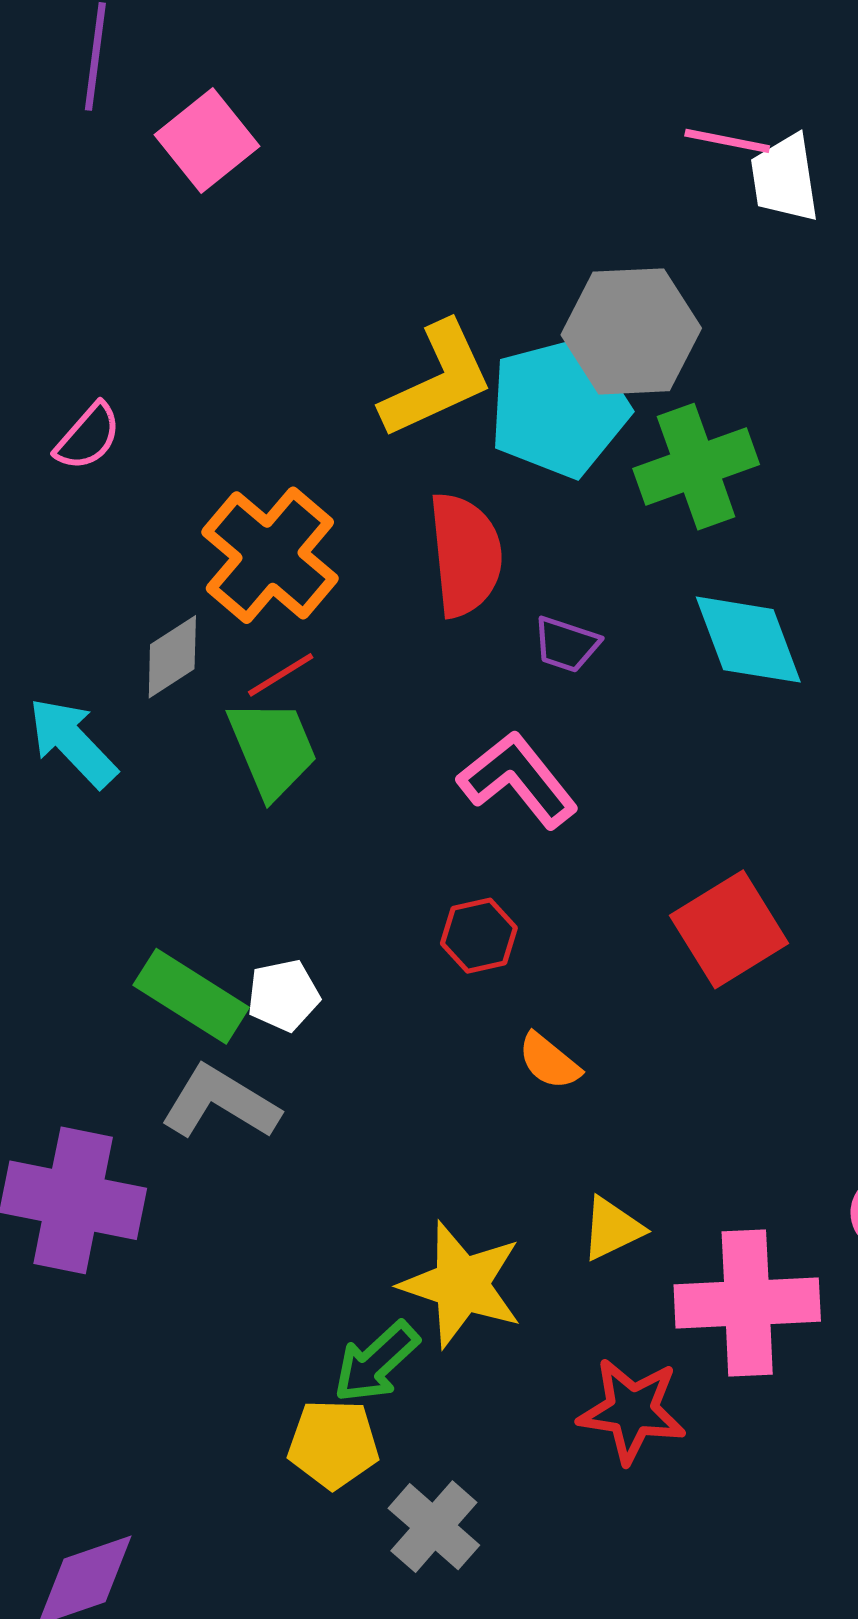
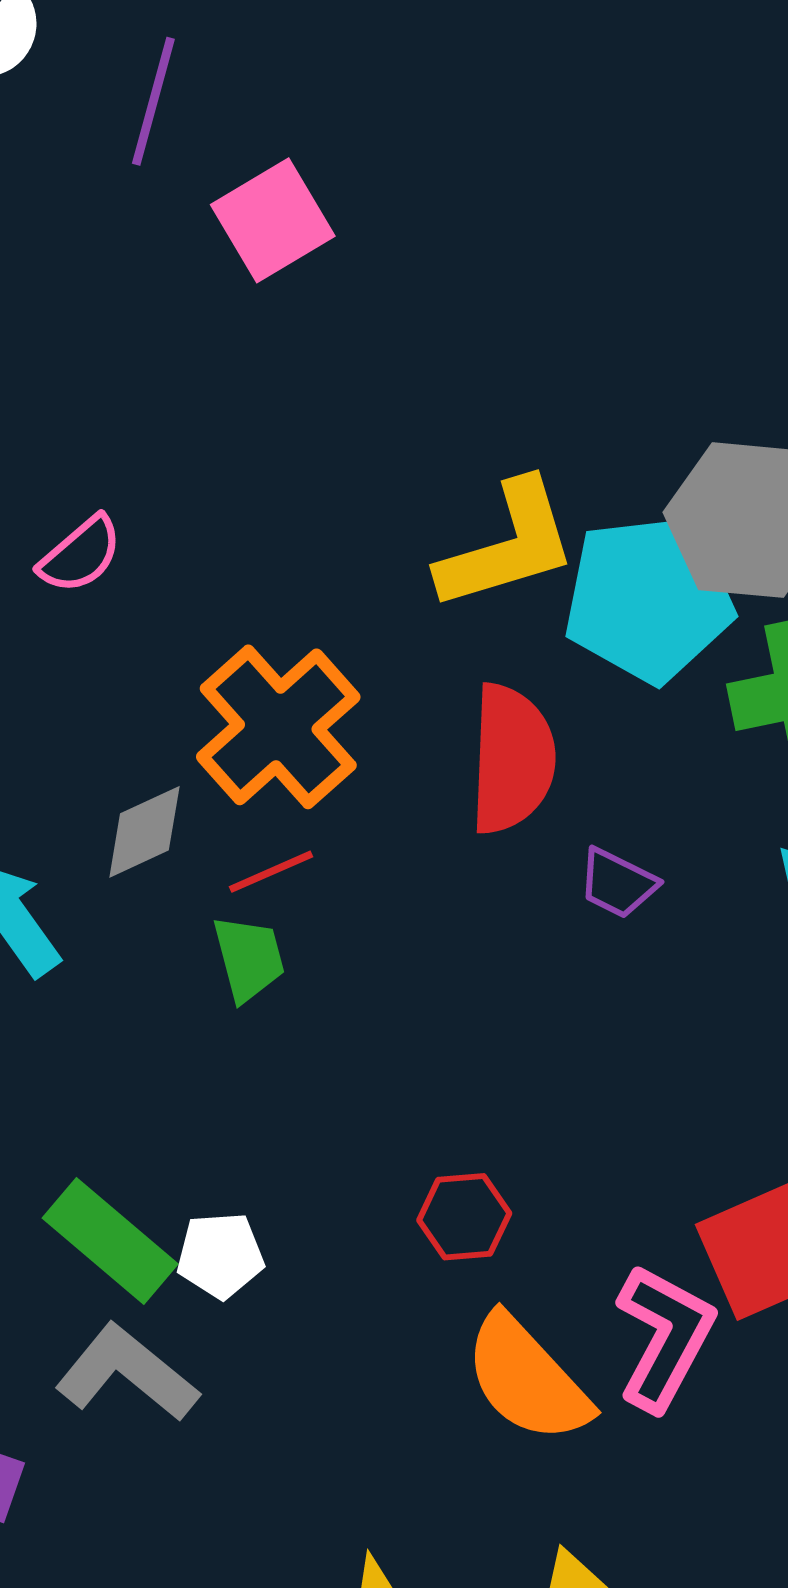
green trapezoid: (272, 748) -> (249, 958), size x0.7
pink L-shape: (518, 780) -> (665, 1337), moved, turned 59
orange semicircle: (549, 1061) -> (527, 1379), size x1.8

